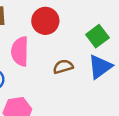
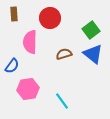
blue triangle: (100, 67) -> (93, 54), turned -45

